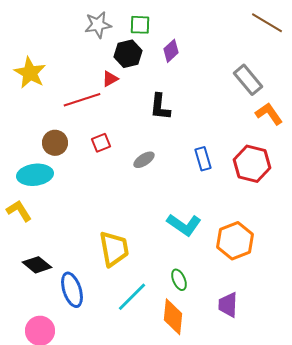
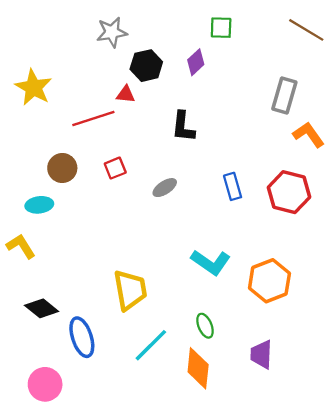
green square: (140, 25) -> (221, 28), moved
red triangle: (110, 79) -> (126, 94), turned 36
gray rectangle: (248, 80) -> (284, 96), turned 56
cyan ellipse: (35, 175) -> (39, 205), size x0.7

